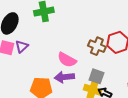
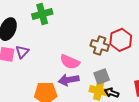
gray square: (96, 76) -> (102, 77), turned -35

